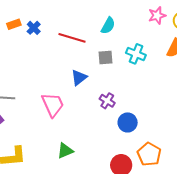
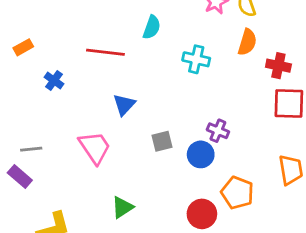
blue cross: (34, 28) -> (54, 81), moved
gray square: (106, 58) -> (162, 141), moved
purple cross: (107, 101) -> (218, 131), moved

